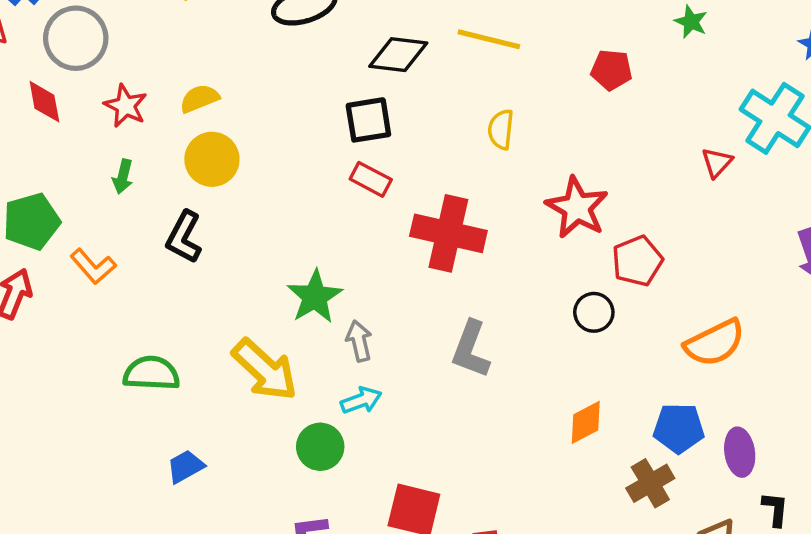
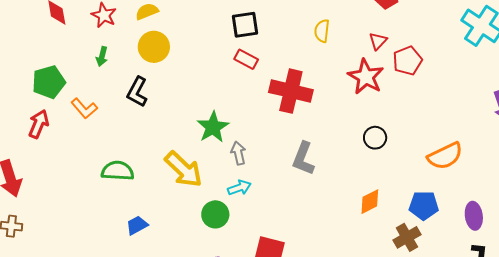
red triangle: (717, 162) -> (378, 41), moved
red pentagon: (637, 261) -> (408, 61), moved
purple ellipse: (740, 452) -> (474, 216), moved

